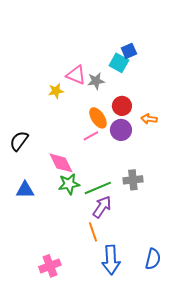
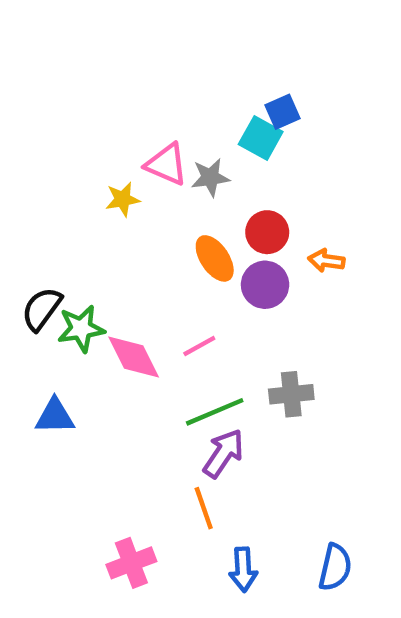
pink line: (91, 136) -> (199, 346), moved
green star: (69, 184) -> (81, 329), moved
blue arrow: (111, 260) -> (243, 569), size x0.7
pink cross: (50, 266) -> (131, 563), moved

